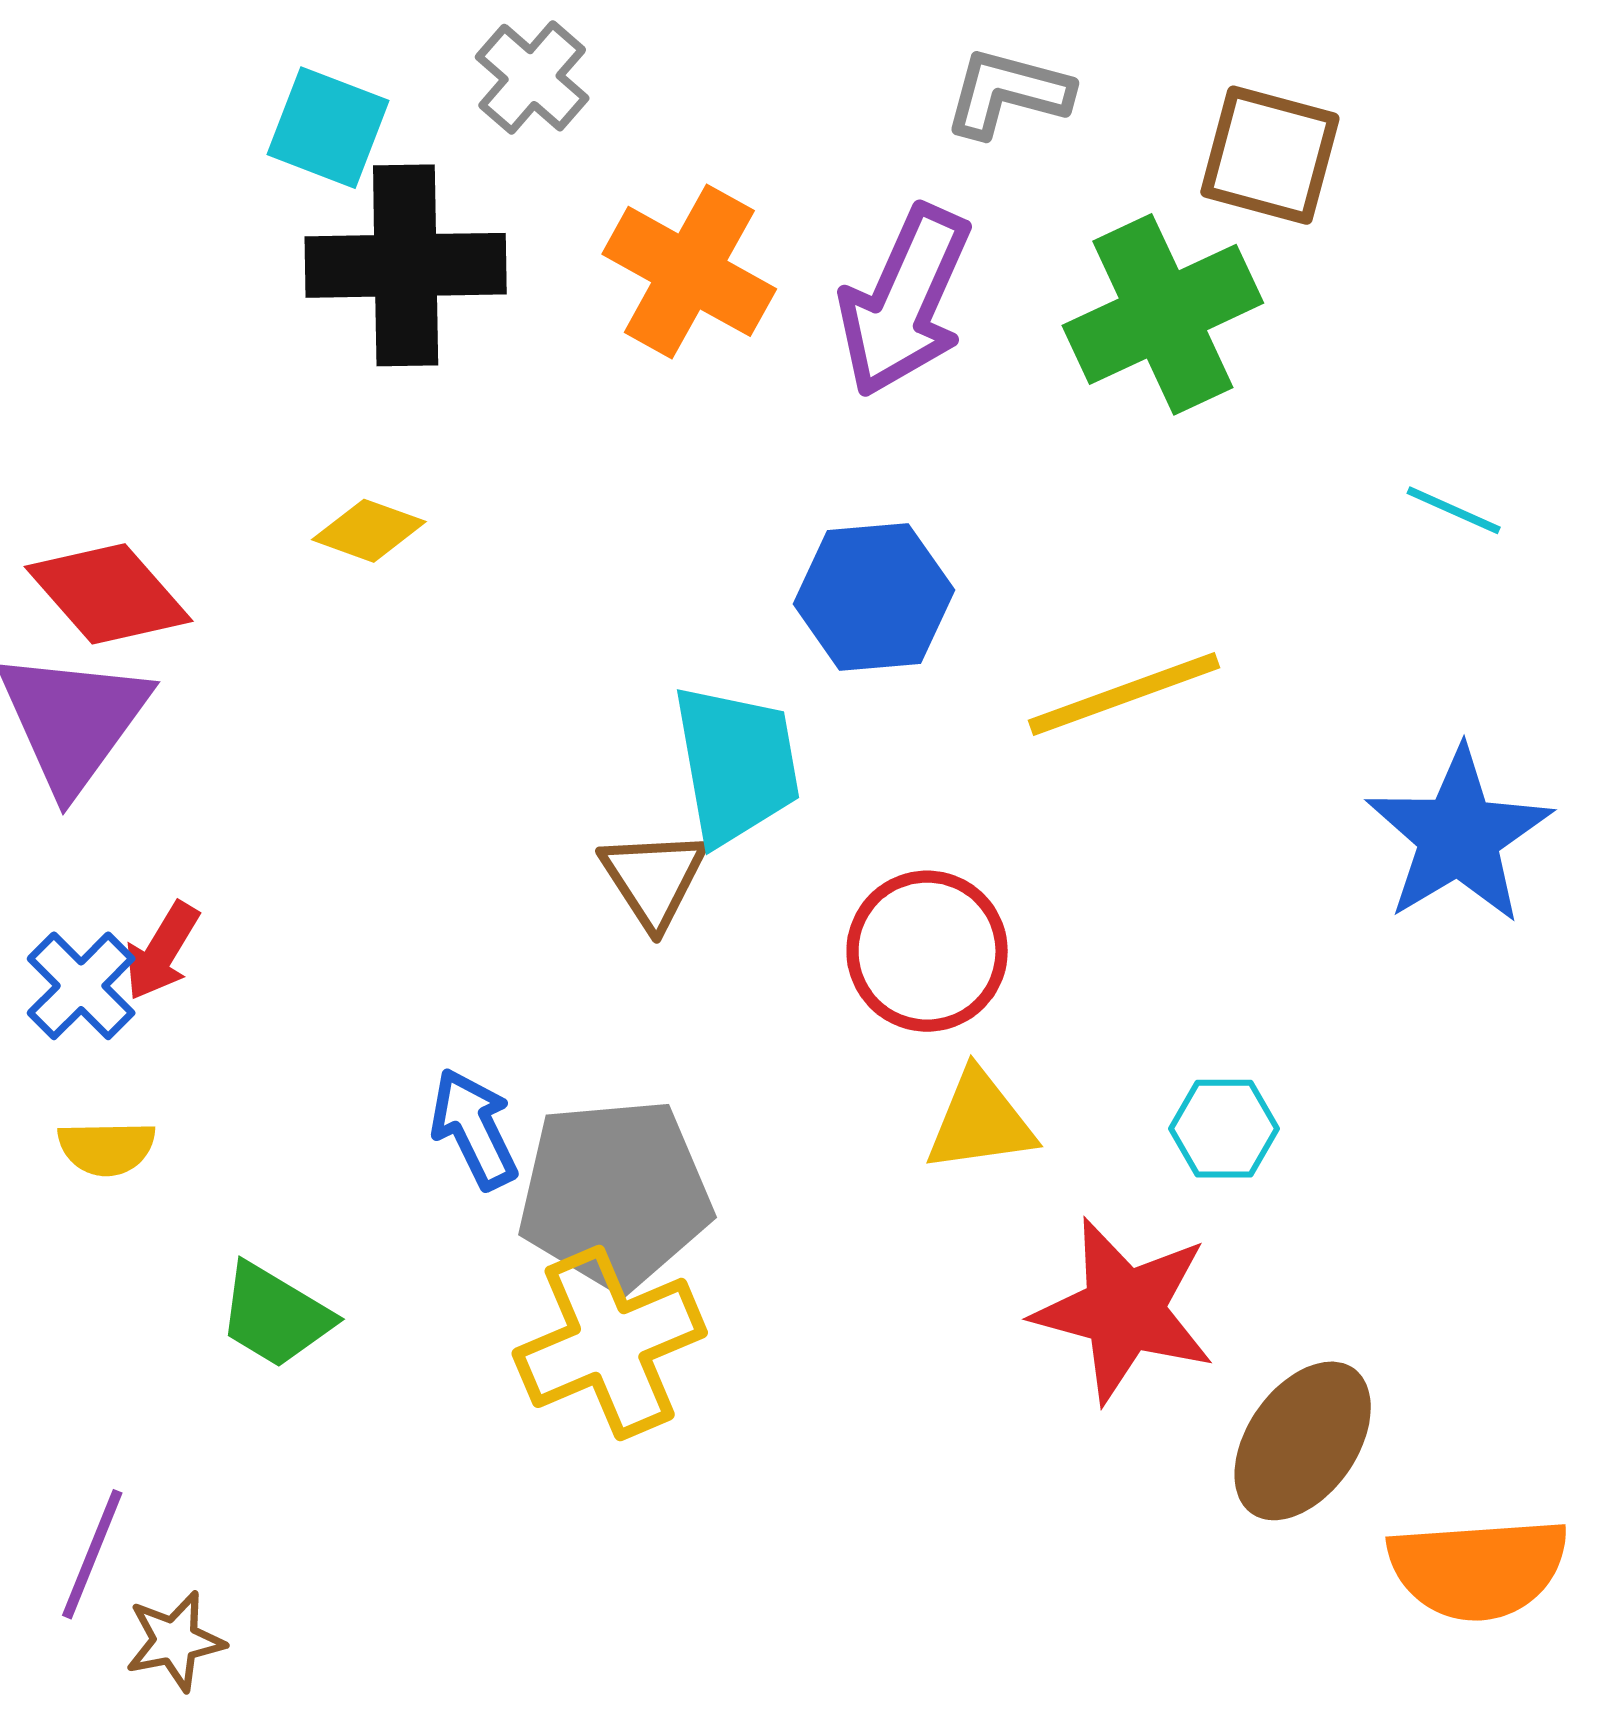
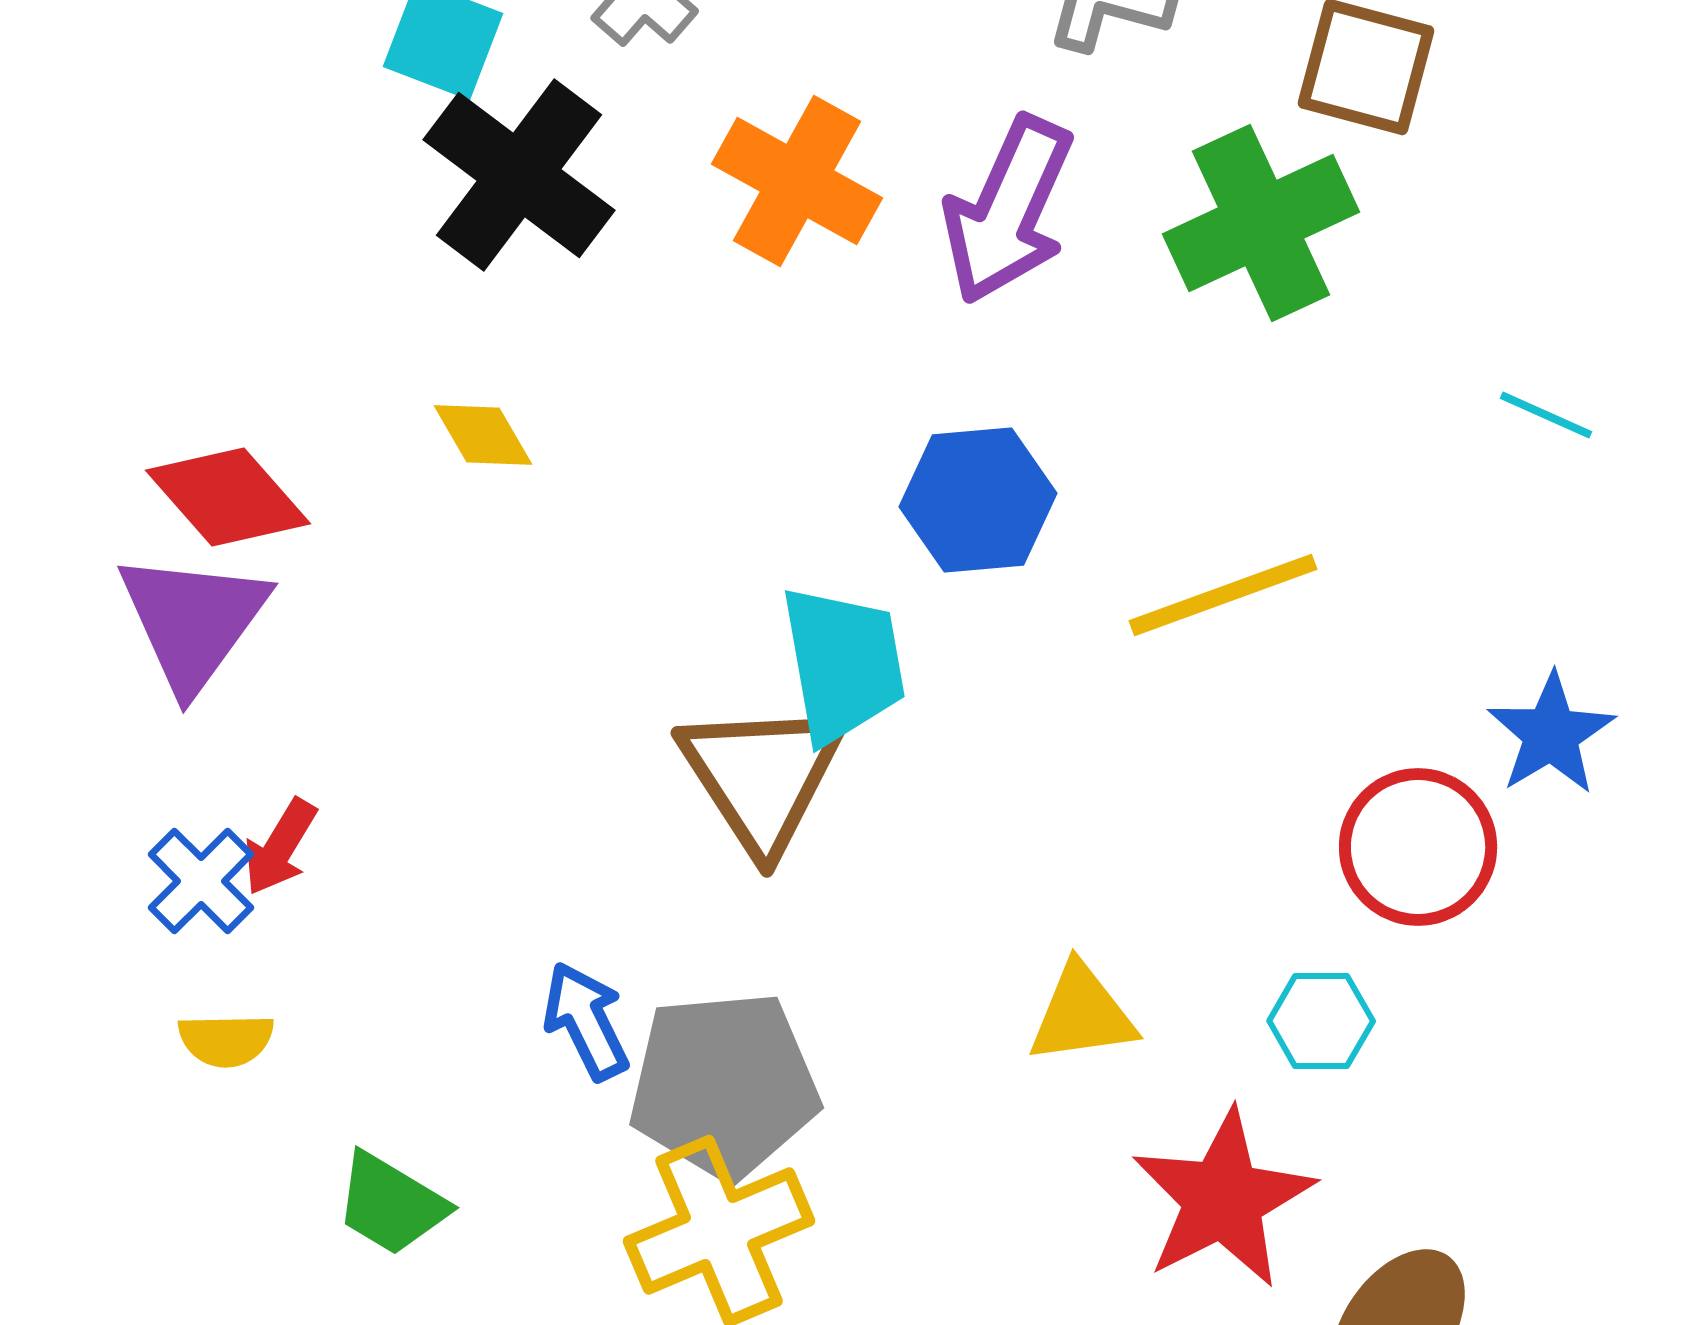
black cross: (406, 265) -> (519, 175), turned 38
yellow diamond: (369, 531) -> (483, 435), turned 40
blue star: (1459, 836) -> (1551, 734), size x0.7
brown triangle: (654, 879) -> (762, 776), size x1.6
red circle: (927, 951) -> (1418, 847), moved
red star: (1124, 1310) -> (1223, 1199), turned 30

